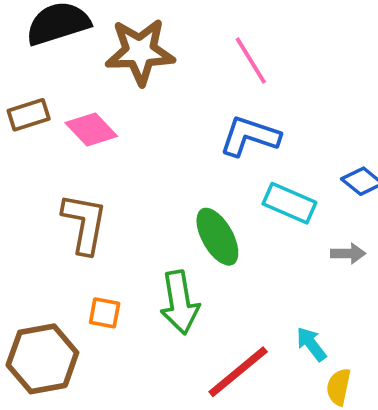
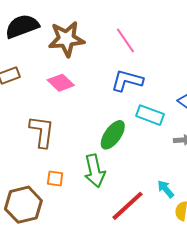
pink diamond: (91, 129) -> (61, 83), moved
green ellipse: (217, 237) -> (113, 135), turned 68

